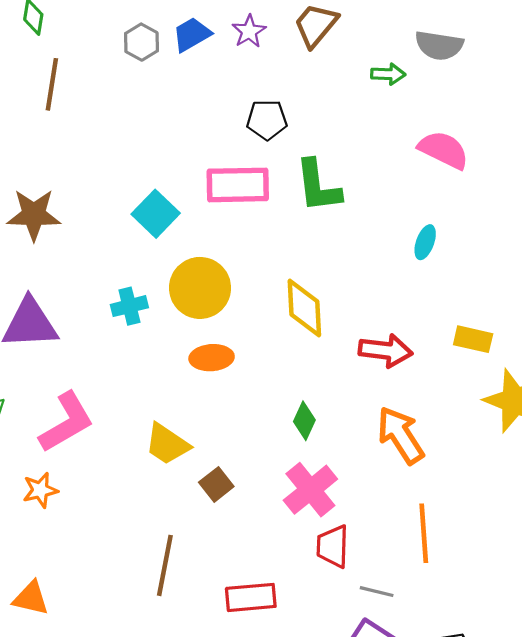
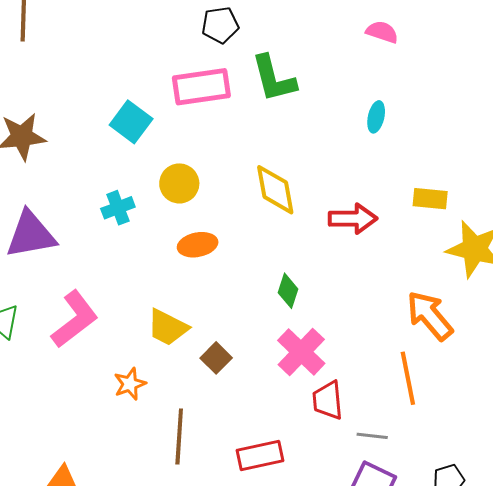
pink semicircle: (444, 150) -> (382, 32), size x0.7
yellow circle: (200, 288) -> (179, 183), size x0.7
orange arrow: (401, 435) -> (430, 316), moved
orange star: (40, 490) -> (130, 384), moved

